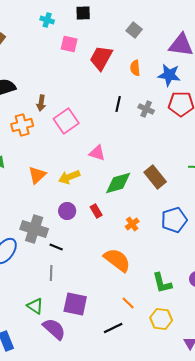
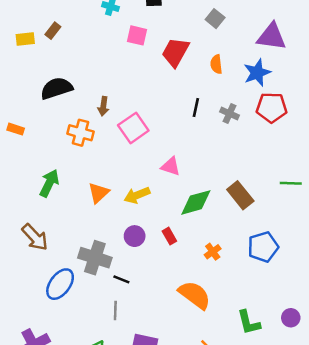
blue star: (169, 75) -> (257, 73), turned -30
orange cross: (22, 125) -> (80, 133), turned 30

